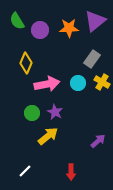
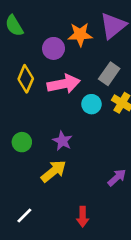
purple circle: (40, 30) -> (53, 48), moved
pink arrow: (47, 84) -> (64, 84), moved
green circle: (32, 113) -> (22, 142), moved

